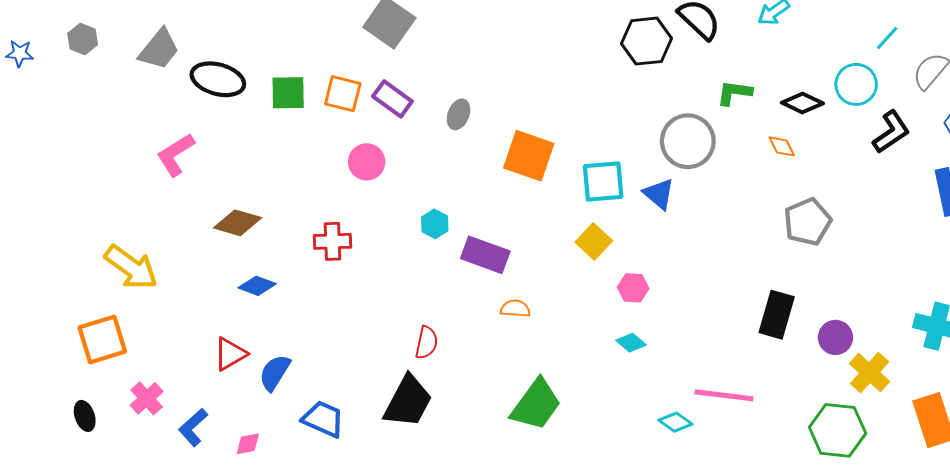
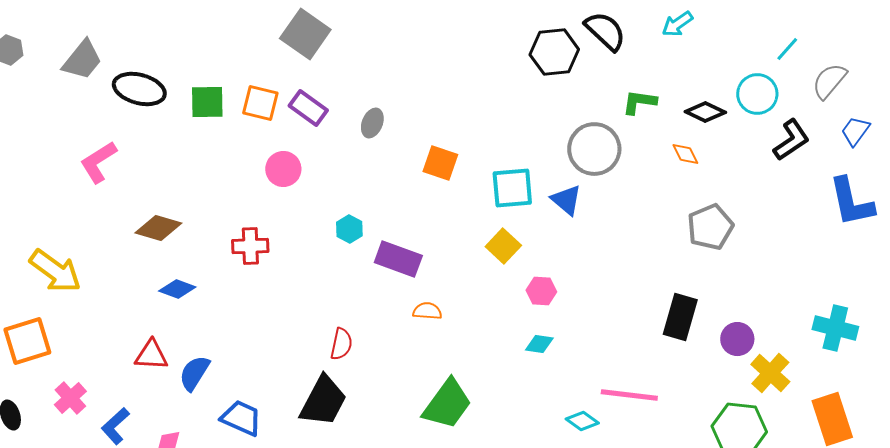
orange square: (529, 156) -> (440, 163), size x0.7
cyan diamond: (631, 343) -> (539, 344), turned -32
red triangle: (230, 354) -> (151, 355), turned 33

